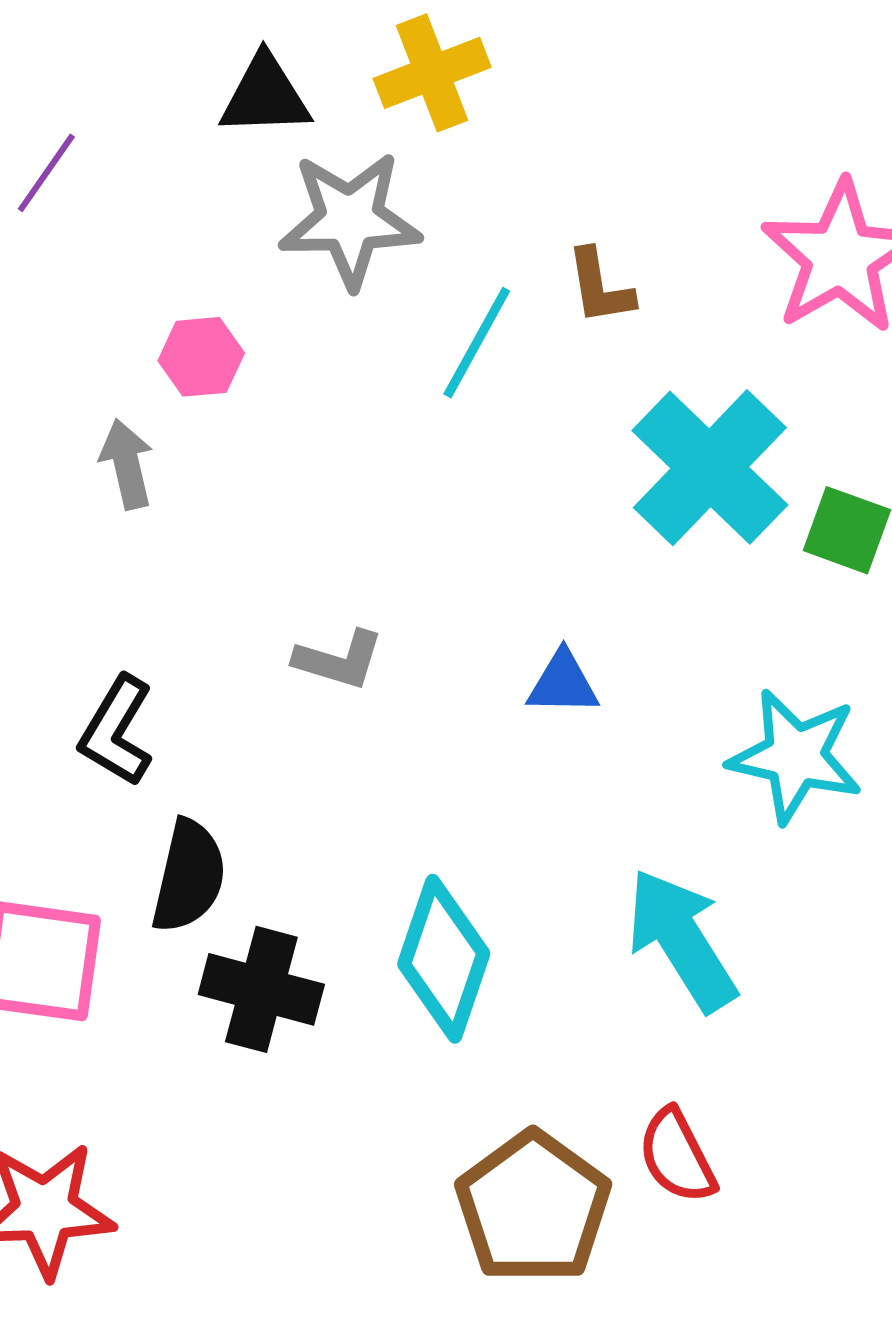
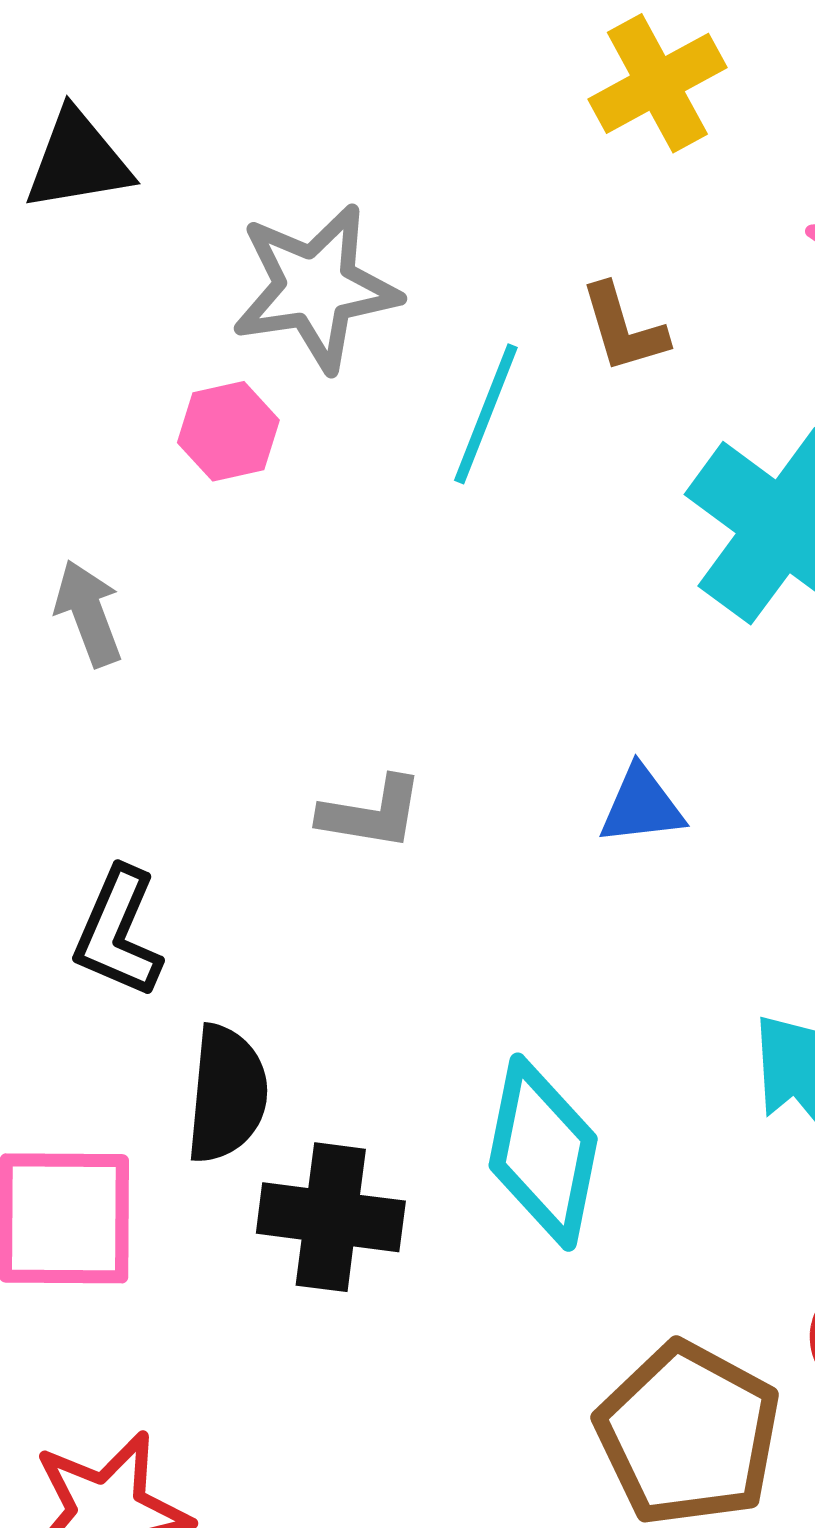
yellow cross: (432, 73) -> (657, 83), moved
black triangle: (265, 96) -> (78, 161), moved
pink hexagon: (201, 357) -> (228, 431), moved

